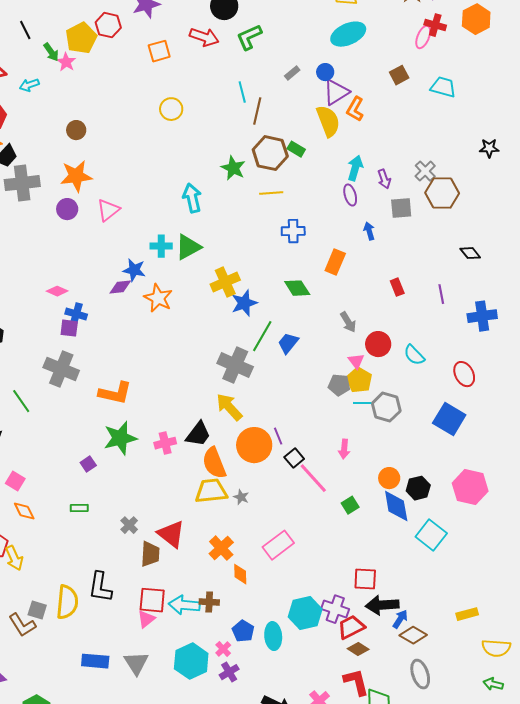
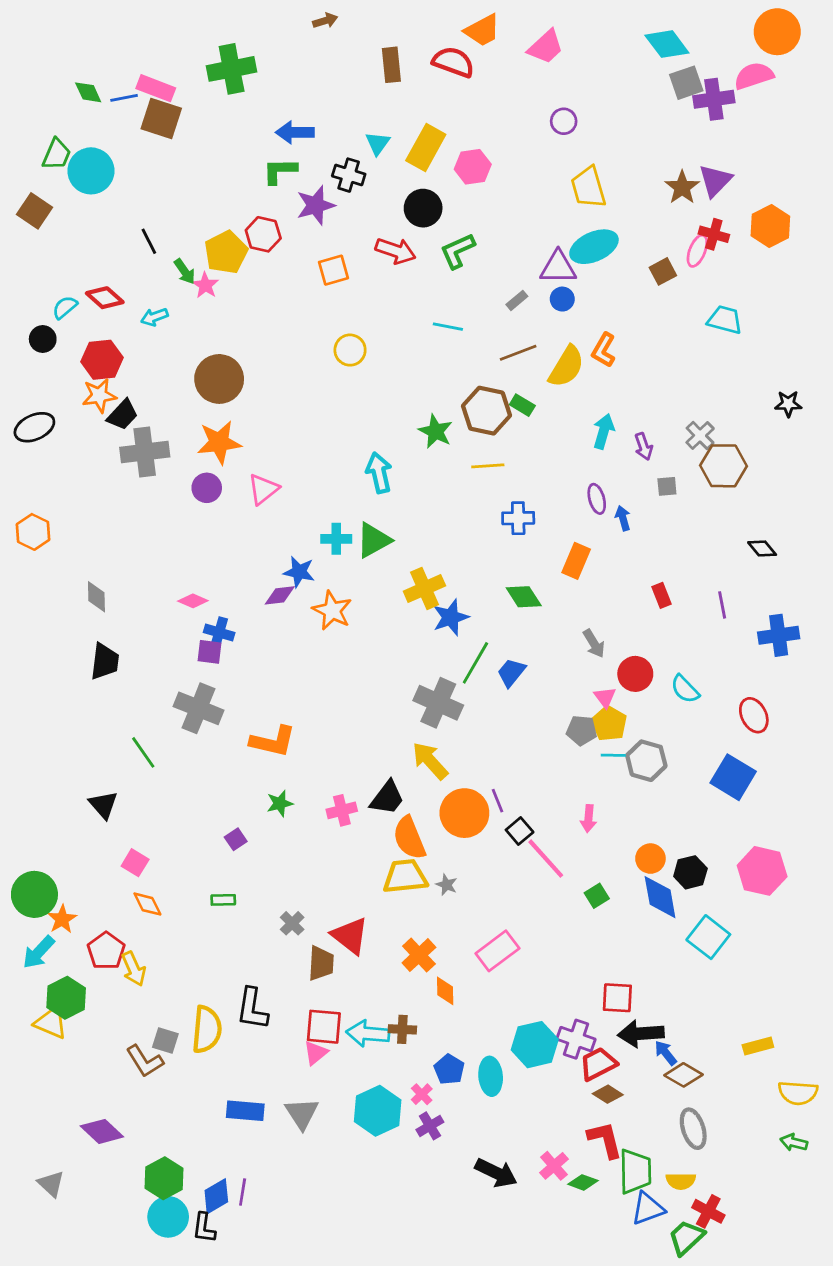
brown square: (399, 75) -> (663, 271), moved
cyan line: (242, 92) -> (448, 327), turned -65
purple triangle: (336, 92) -> (558, 267), moved, turned 32
brown line: (257, 111) -> (518, 353), moved, turned 56
yellow semicircle: (328, 121) -> (566, 367), turned 52
brown circle: (76, 130) -> (219, 379), size x1.8
purple ellipse: (350, 195) -> (597, 499), moved
gray square: (401, 208) -> (667, 486), size x0.7
green star: (120, 438) -> (280, 803), size x0.6
blue arrow: (400, 619) -> (666, 1053), turned -72

